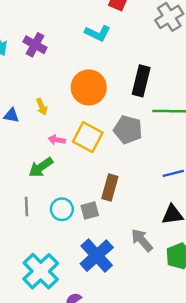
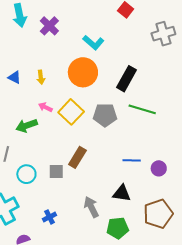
cyan L-shape: (98, 33) -> (93, 43), moved
gray pentagon: (128, 130) -> (105, 115), turned -30
cyan circle: (62, 209) -> (26, 174), moved
blue cross: (97, 256) -> (49, 217), moved, size x0.5

